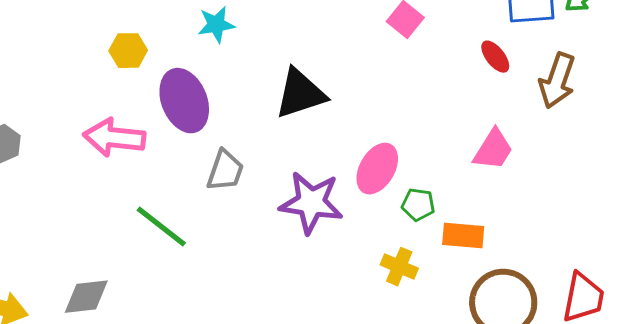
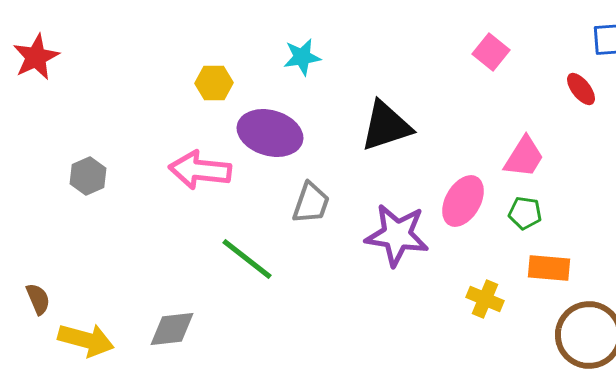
purple ellipse: (184, 101) -> (270, 133), turned -52
pink trapezoid: (493, 150) -> (524, 157), moved
green pentagon: (418, 205) -> (525, 213), moved

